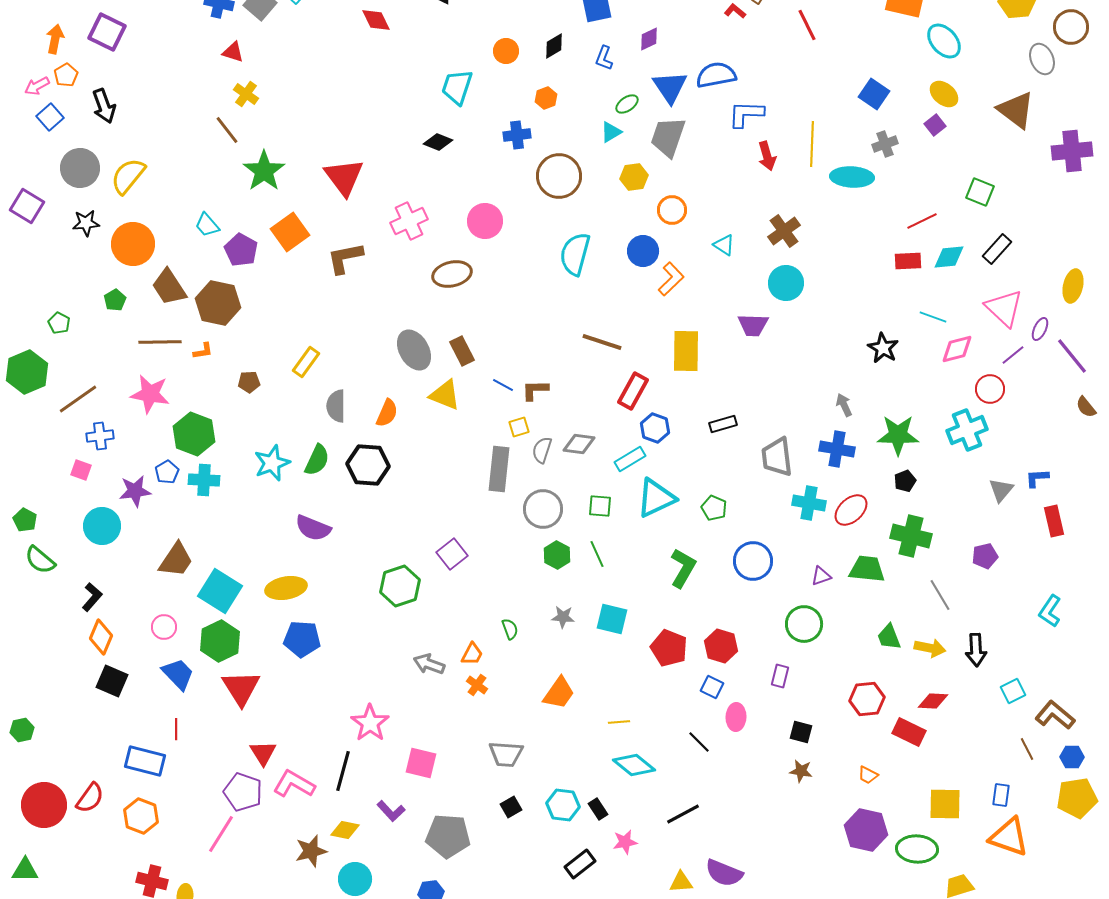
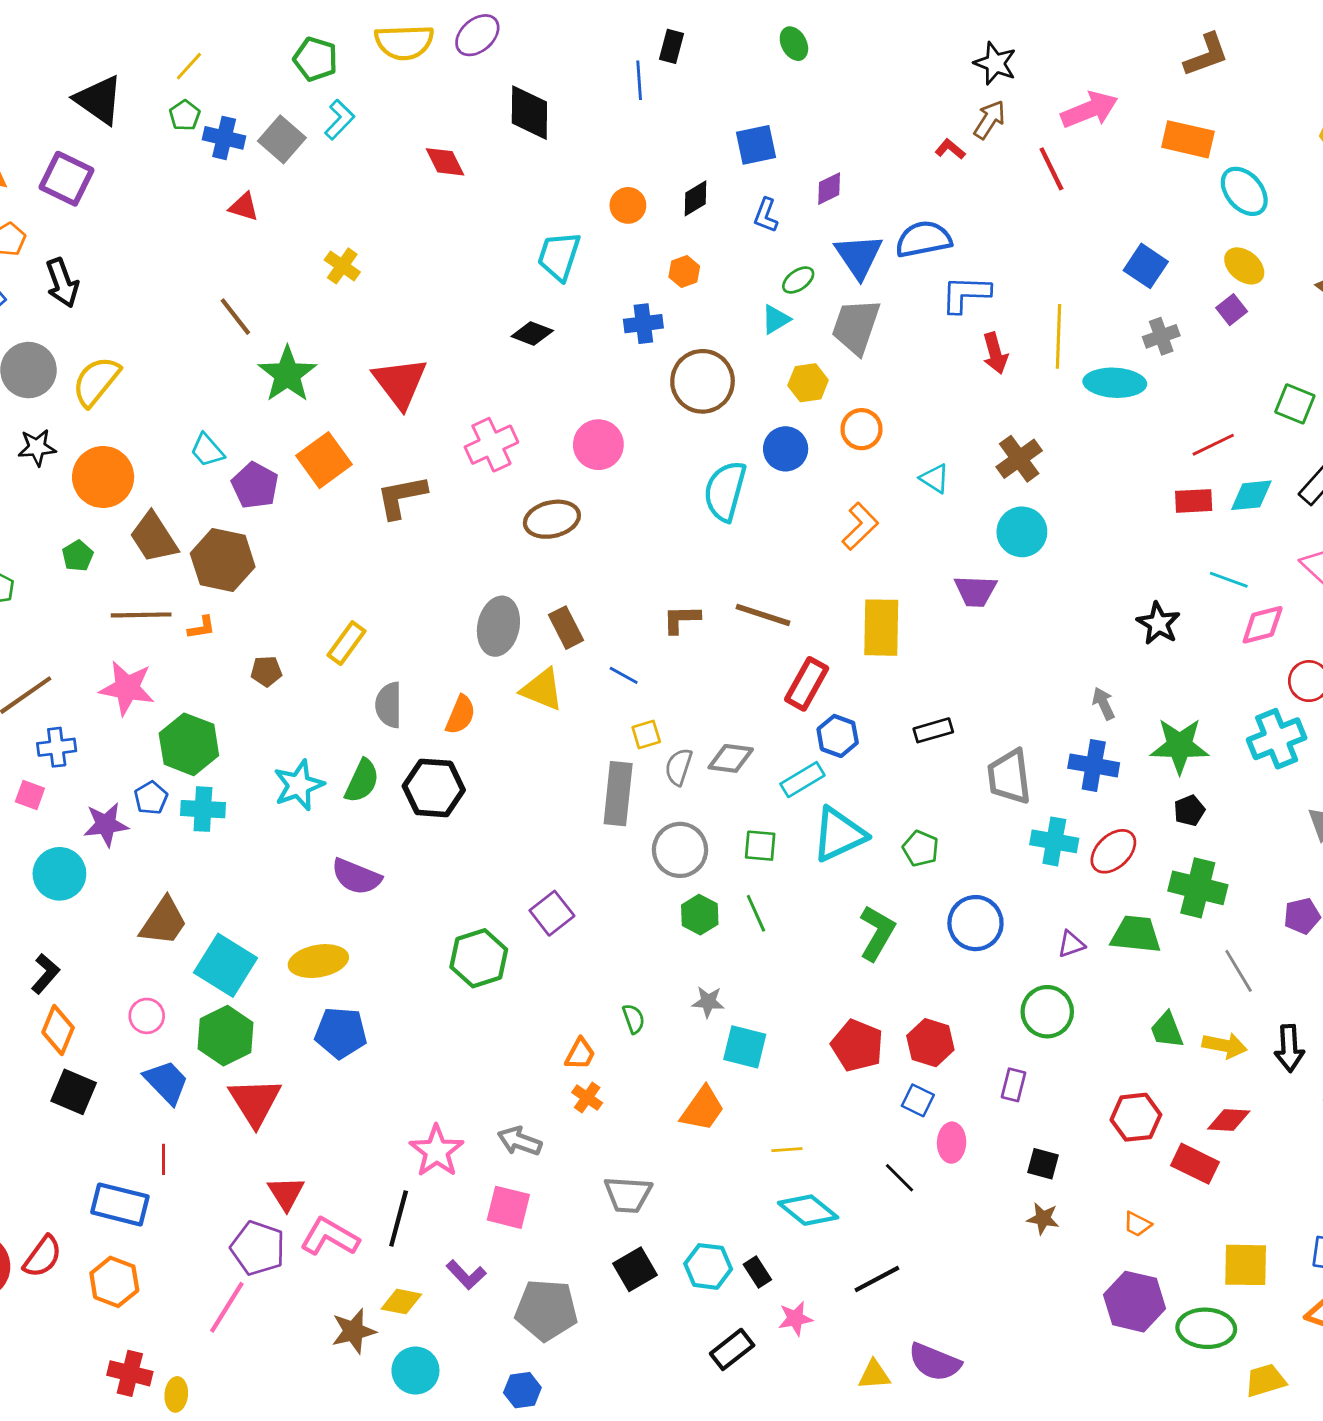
yellow cross: (246, 94) -> (342, 266), moved
blue circle: (643, 251) -> (786, 449), moved
gray ellipse: (414, 350) -> (498, 626), turned 42
brown L-shape: (535, 390) -> (681, 619), moved
cyan square: (612, 619) -> (745, 1047), moved
gray arrow: (429, 664) -> (520, 1141), moved
black square: (511, 807) -> (635, 1269), size x1.4

